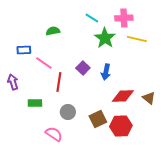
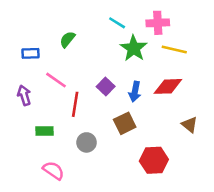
green semicircle: (53, 31) -> (67, 39), turned -40
blue rectangle: (24, 50) -> (31, 53), moved
purple arrow: (13, 82) -> (24, 95), moved
red diamond: (123, 96) -> (168, 86), moved
brown square: (98, 119) -> (125, 123), moved
pink semicircle: (54, 134) -> (53, 170), moved

